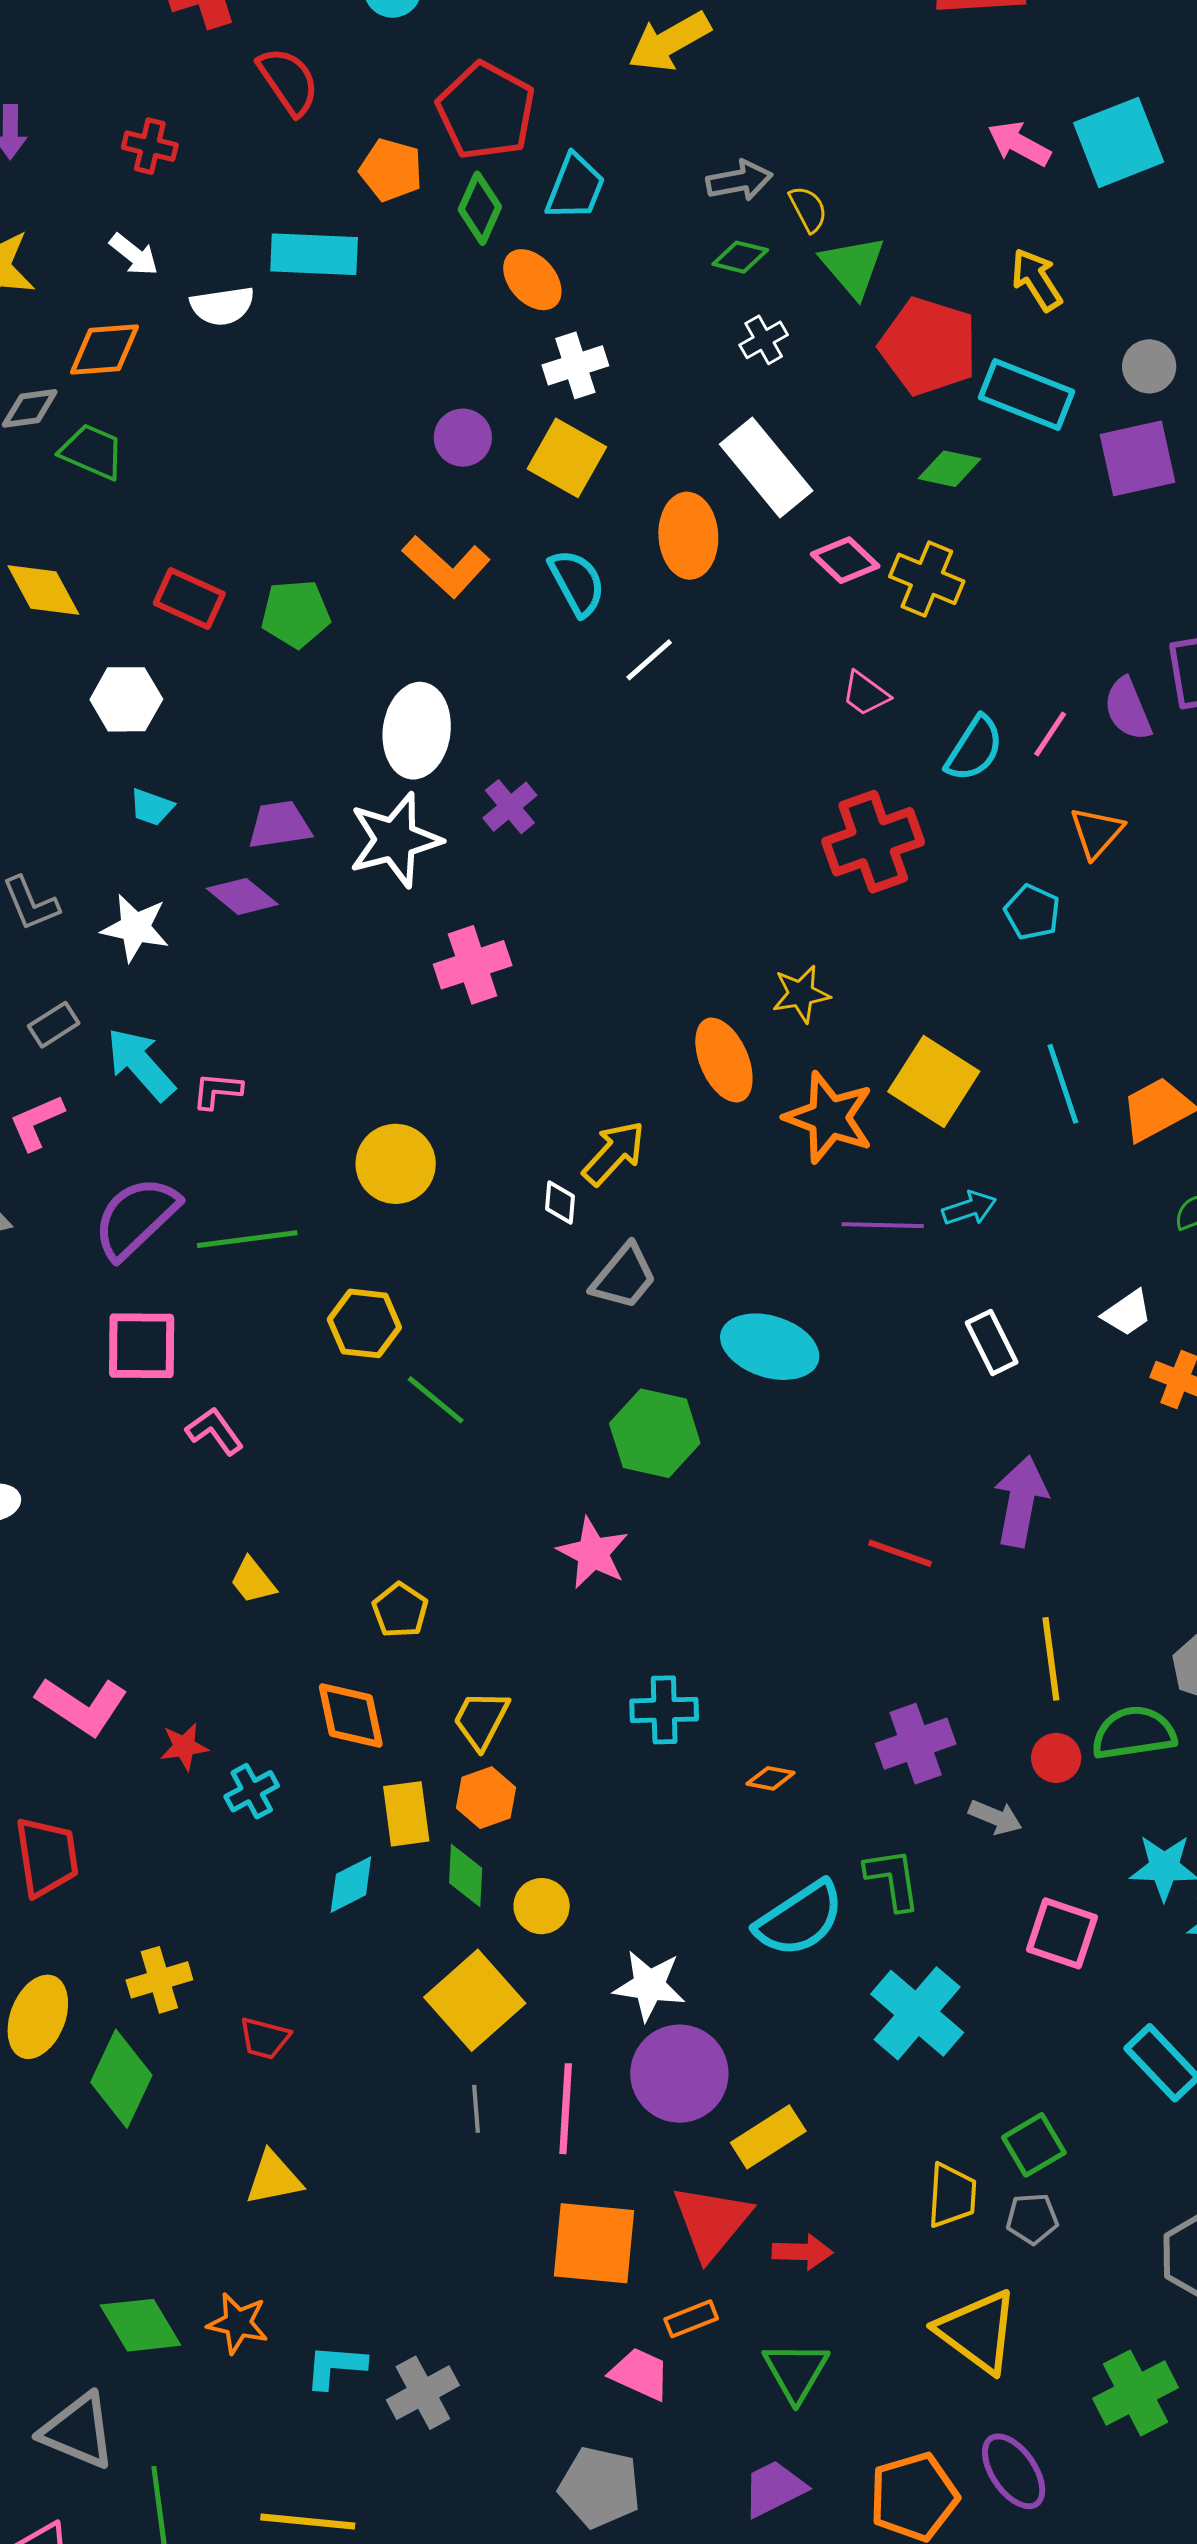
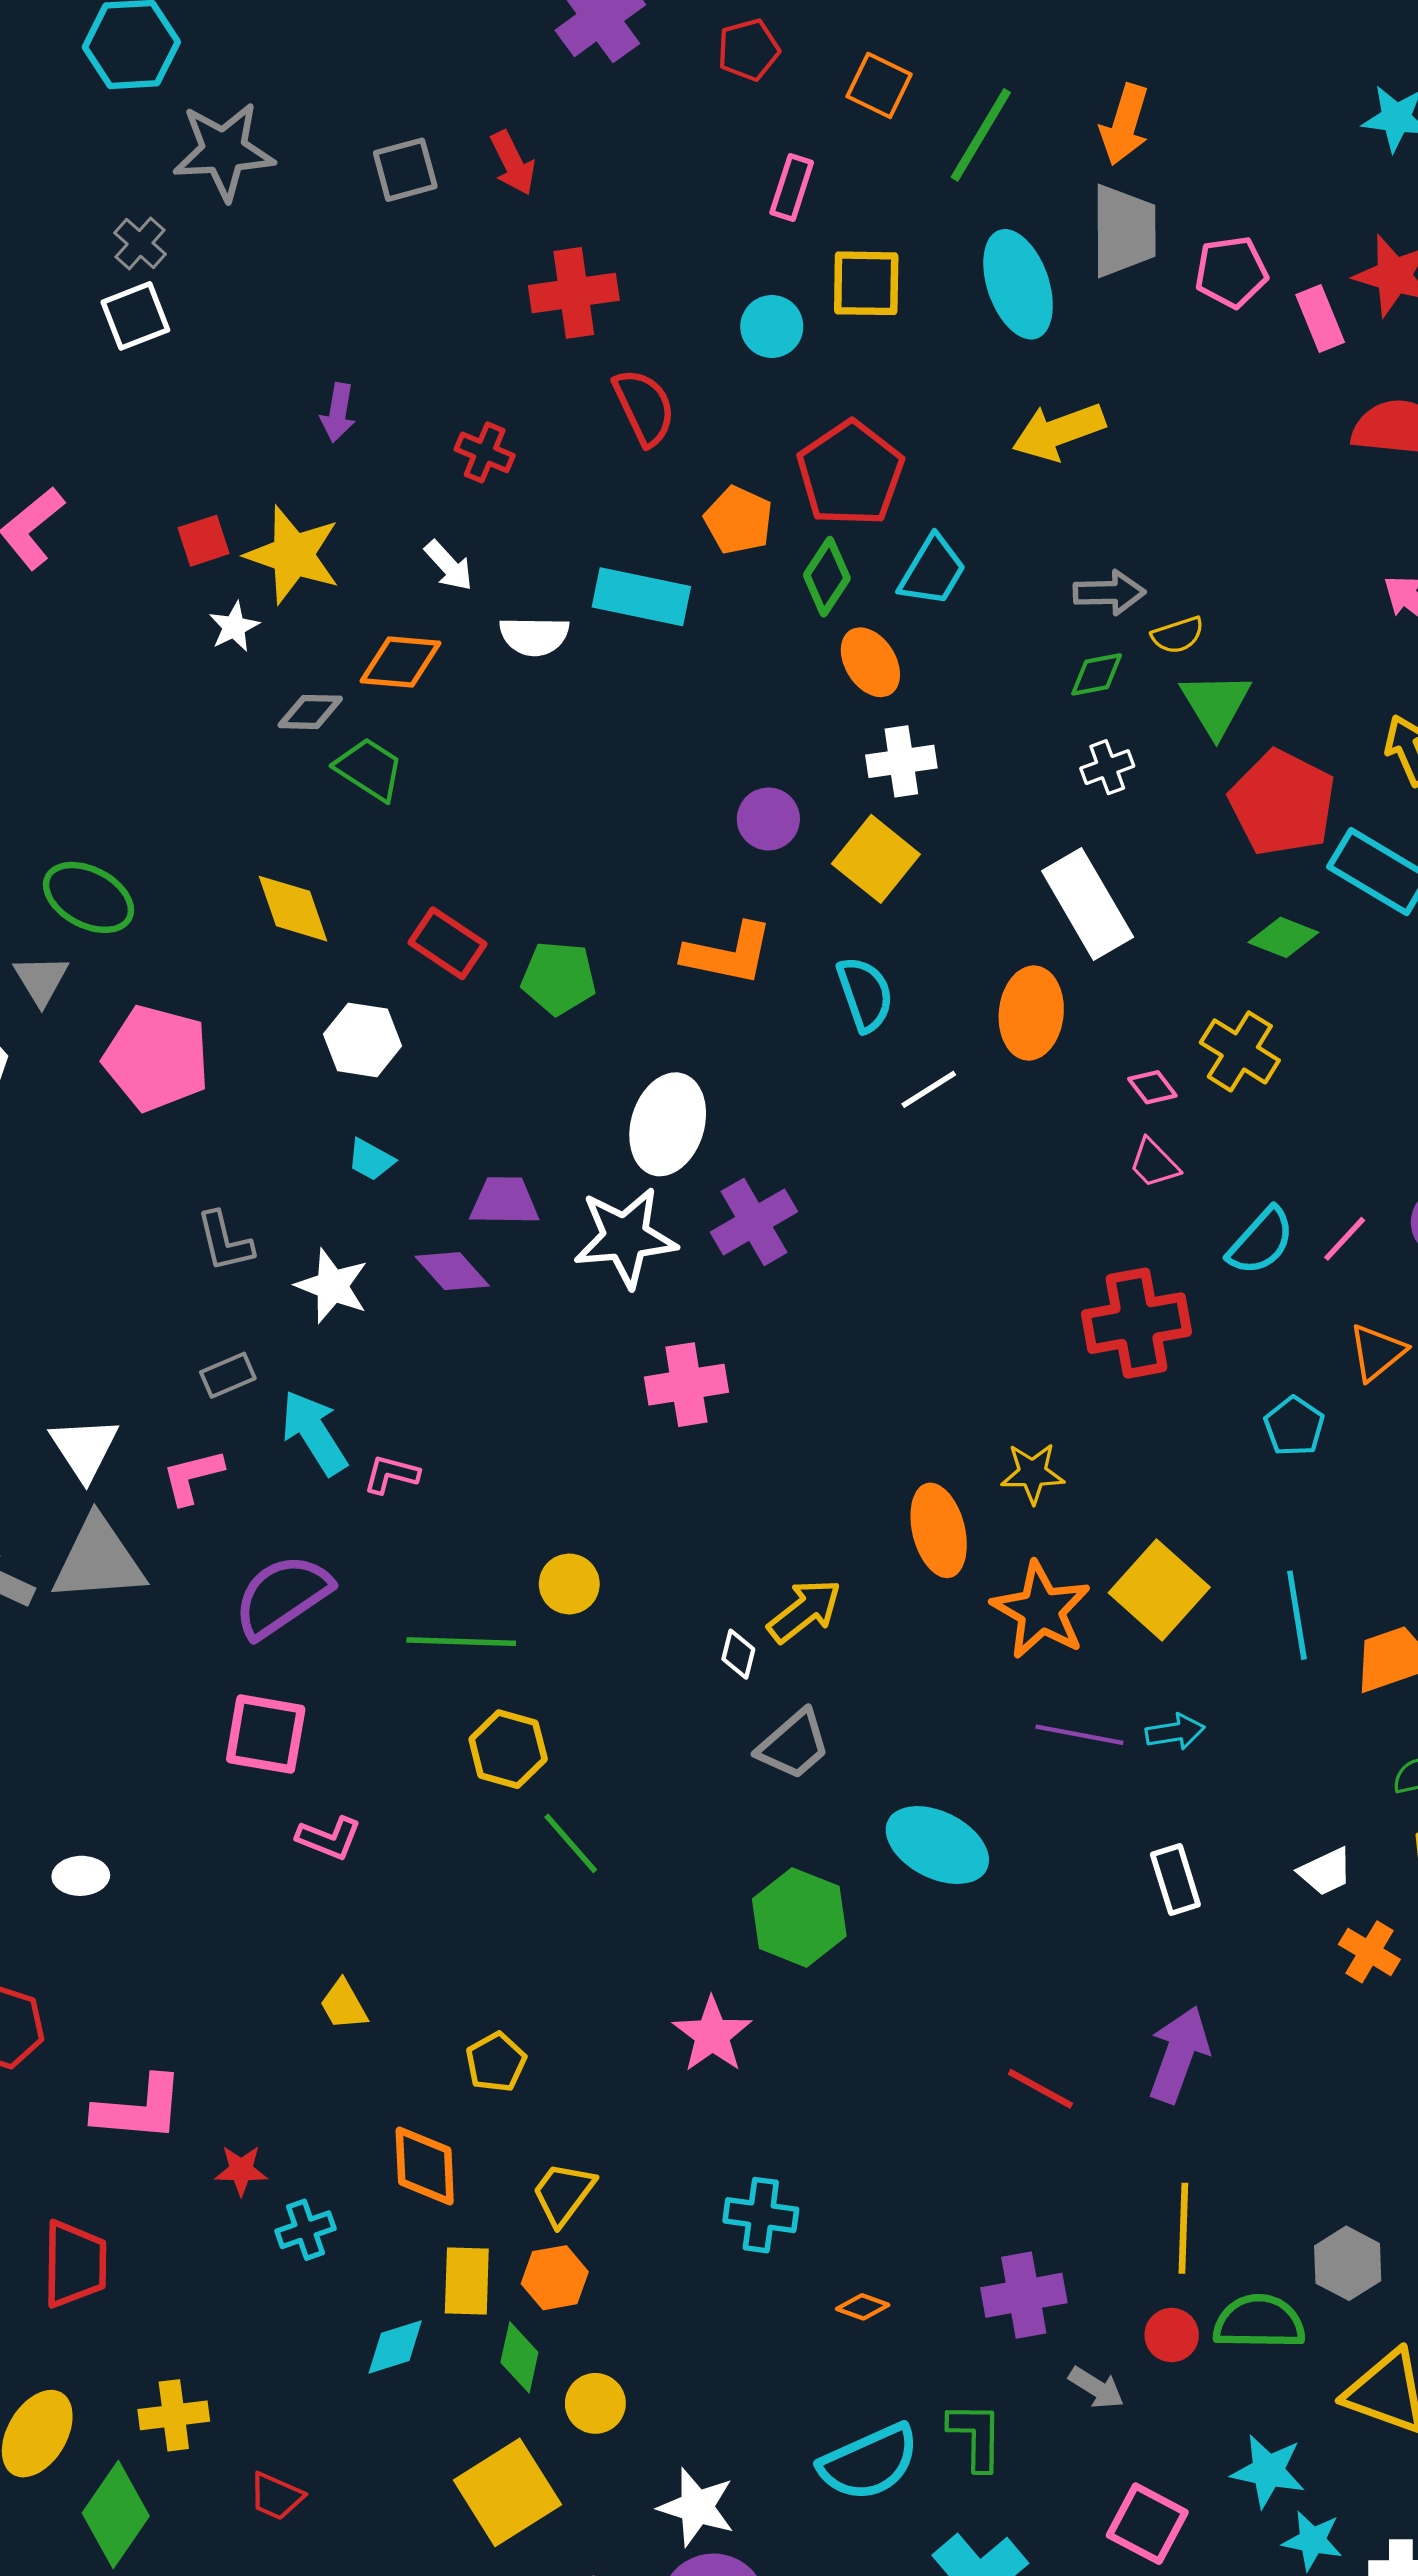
yellow semicircle: (808, 209) -> (1178, 635), turned 90
green diamond: (740, 257) -> (1097, 674), turned -34
orange ellipse: (688, 536) -> (1031, 1013), moved
pink diamond: (845, 560) -> (1152, 1087), moved, size x0.7
orange L-shape: (446, 566) -> (728, 954), turned -40
purple cross: (510, 807) -> (754, 1222), size x1.4
yellow circle: (396, 1164) -> (569, 1584), size x0.7
green line: (247, 1239) -> (461, 1642), moved
pink L-shape: (215, 1431) -> (329, 1838), turned 138
pink L-shape: (82, 1706) -> (139, 2109), turned -38

